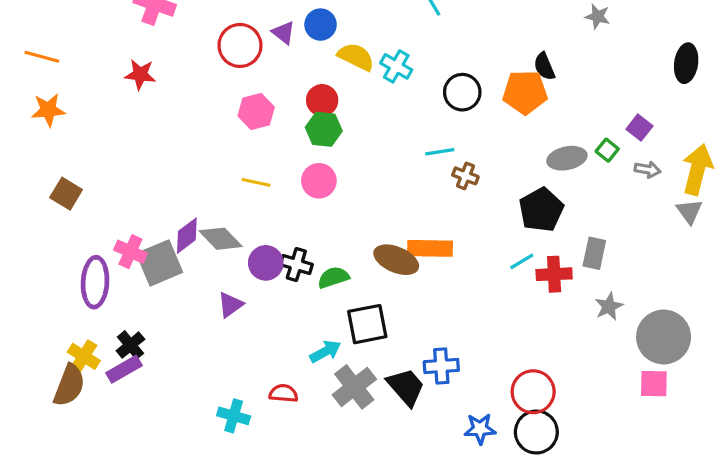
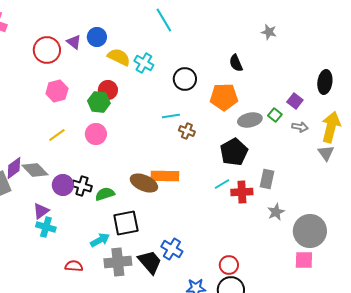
black ellipse: (686, 63) -> (325, 82), moved
orange pentagon: (525, 92) -> (224, 97), moved
red circle: (322, 100) -> (108, 90), moved
yellow line: (256, 182) -> (57, 135), turned -48
blue cross: (441, 366) -> (172, 249), turned 35
gray cross: (354, 387) -> (118, 262), turned 32
red circle: (533, 392) -> (229, 265), size x0.7
cyan cross: (234, 416) -> (46, 227), moved

